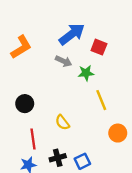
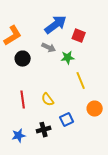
black circle: (25, 104) -> (23, 59), moved
red line: (33, 139) -> (23, 100), moved
blue square: (82, 161) -> (67, 120), moved

